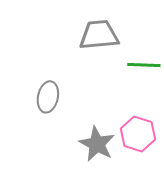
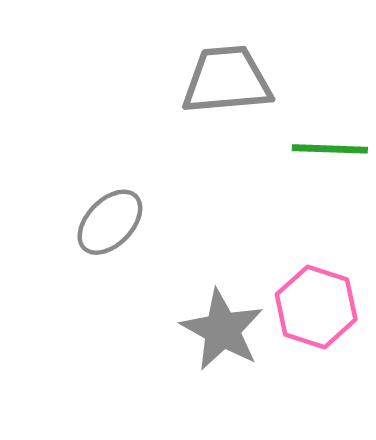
gray ellipse: (48, 97) -> (110, 222), turned 32

